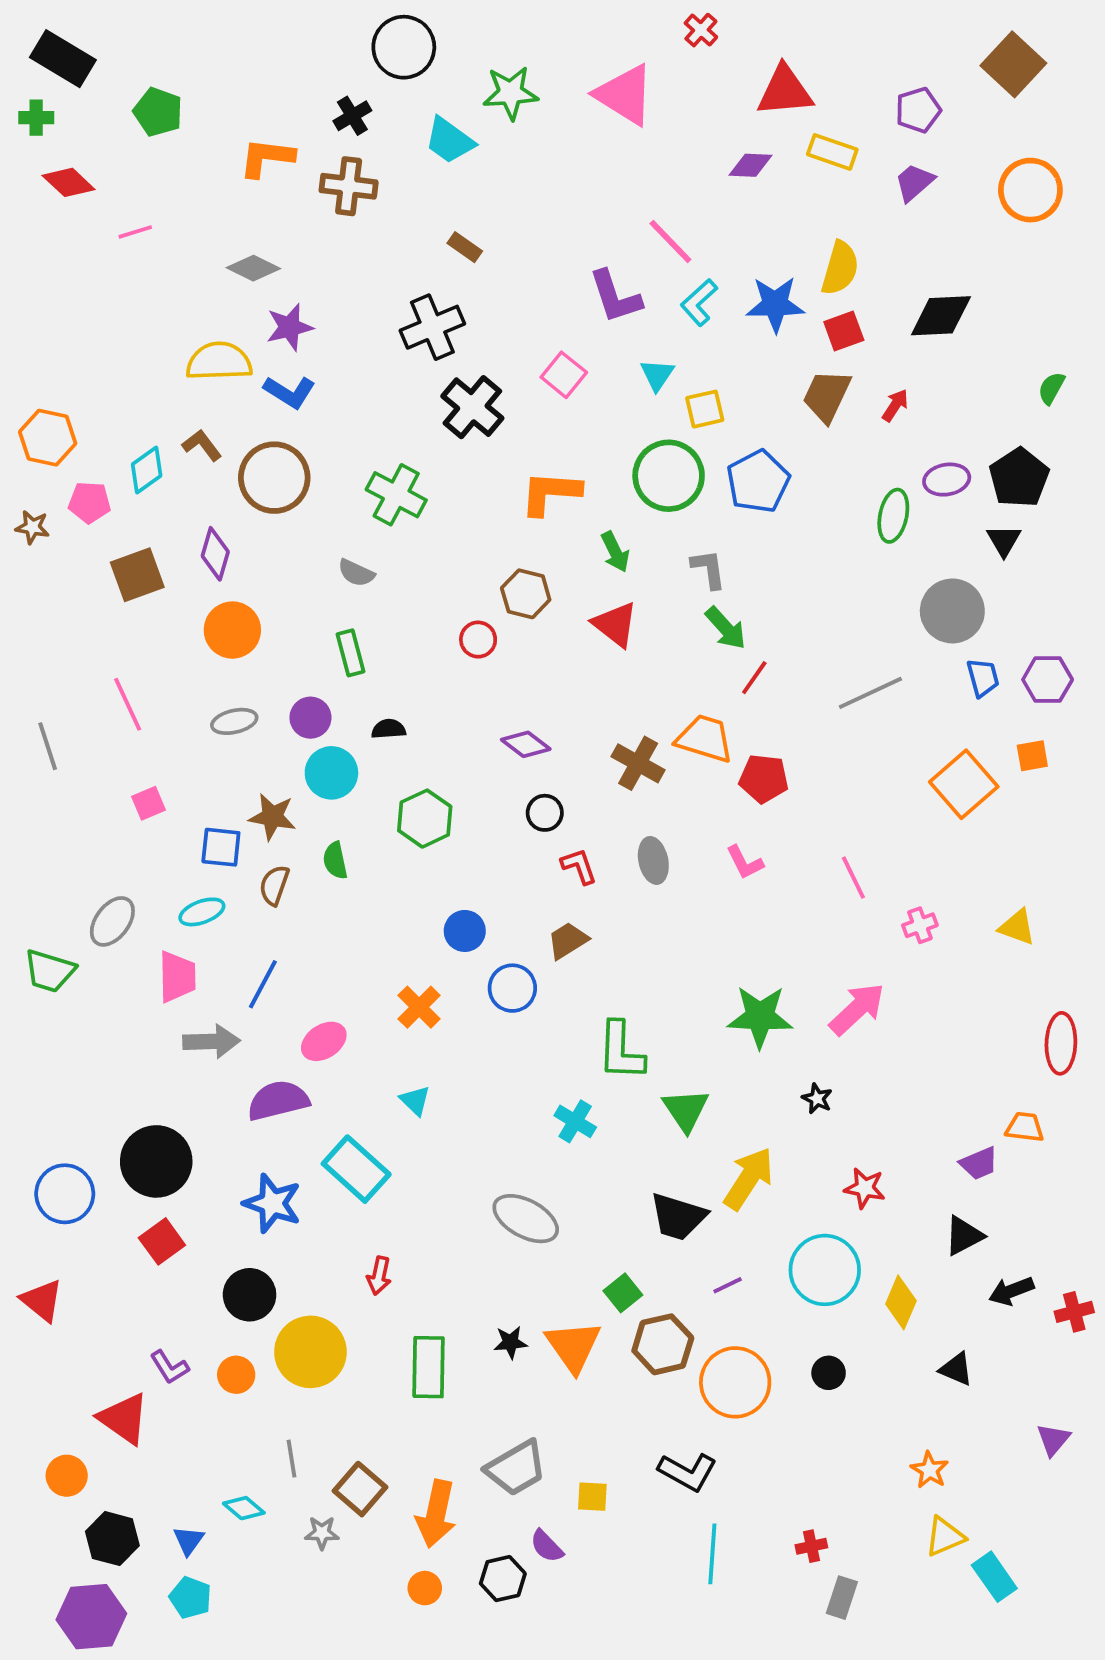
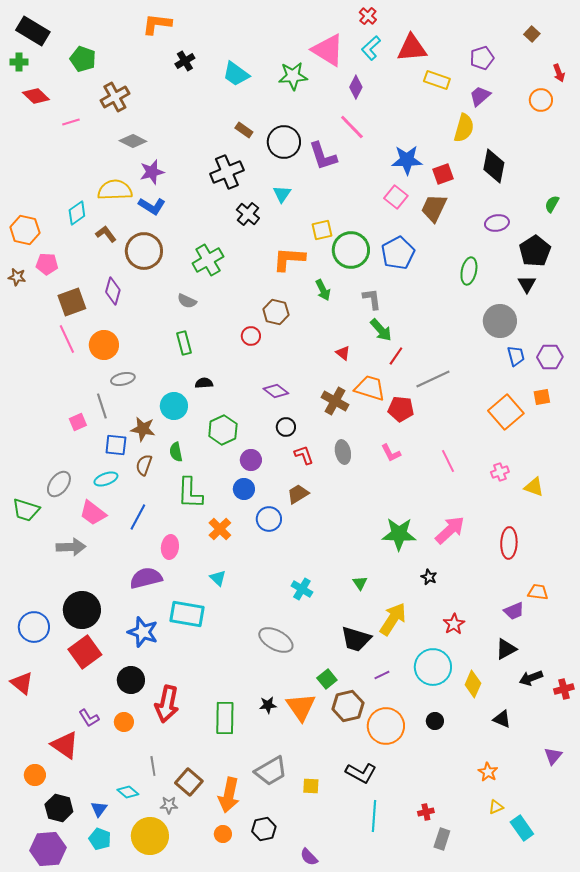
black circle: (404, 47) -> (284, 142), moved
brown square: (1013, 64) -> (532, 34), size x0.5
green star: (510, 93) -> (293, 76), moved
orange L-shape: (267, 158) -> (157, 24), moved
purple diamond: (750, 165) -> (356, 87), moved, turned -65
brown cross: (349, 186) -> (115, 97), moved, turned -36
orange circle: (1030, 190) -> (541, 100), size x0.7
yellow semicircle: (840, 268) -> (464, 128), moved
cyan L-shape: (699, 302) -> (371, 48), moved
black diamond: (941, 316) -> (494, 166), turned -76
pink square: (564, 375) -> (396, 197), moved
cyan triangle: (657, 375) -> (282, 194), moved
red arrow: (895, 405) -> (559, 73), moved, turned 126
black cross: (472, 407) -> (248, 214), size x0.7
yellow square: (705, 409) -> (322, 230), moved
cyan diamond: (147, 470) -> (77, 213), moved
purple ellipse: (947, 480) -> (497, 223), moved
green cross: (396, 495) -> (208, 260), turned 32
red triangle: (615, 624) -> (343, 353), moved, size x0.6
orange circle: (232, 630) -> (104, 345), moved
gray line: (870, 693) -> (433, 379), moved
pink line: (128, 704) -> (67, 339), moved
purple circle: (310, 718) -> (251, 460), moved
gray line: (48, 746) -> (102, 406), moved
pink cross: (920, 925) -> (500, 472), moved
pink trapezoid: (177, 977) -> (93, 513), turned 128
gray arrow: (211, 1041) -> (71, 547), moved
pink ellipse: (324, 1041) -> (170, 547), turned -50
red ellipse: (1061, 1043) -> (509, 543), moved
green L-shape: (621, 1051) -> (190, 493), moved
green triangle: (686, 1110) -> (360, 583), size x0.6
cyan rectangle: (356, 1169) -> (187, 614), turned -32
red star: (865, 1188) -> (454, 624), turned 30
red square: (162, 1241) -> (85, 652), size x1.4
red arrow: (379, 1276) -> (167, 704), moved, size x1.8
yellow circle: (310, 1352) -> (150, 836), moved
yellow triangle: (945, 1537) -> (496, 807), size x0.7
purple semicircle: (547, 1546) -> (309, 857), moved

